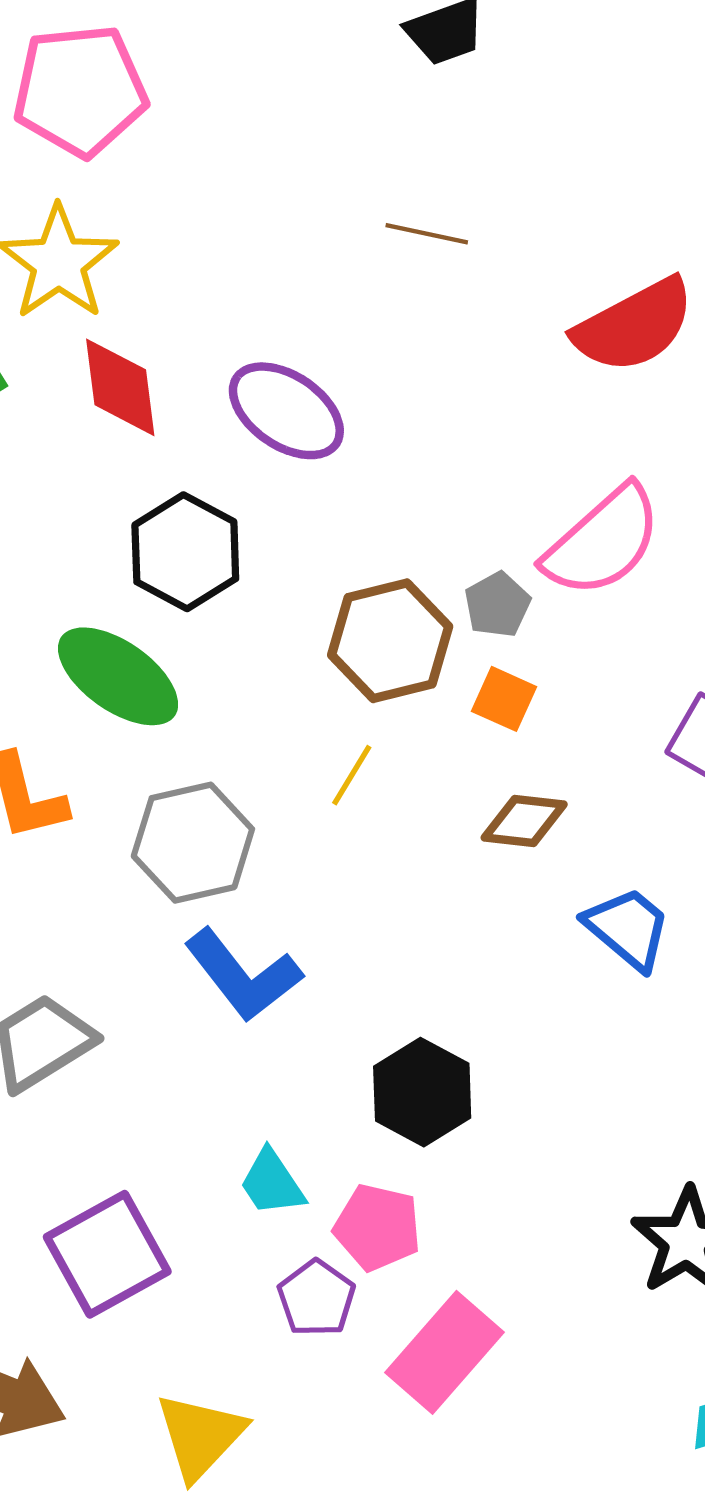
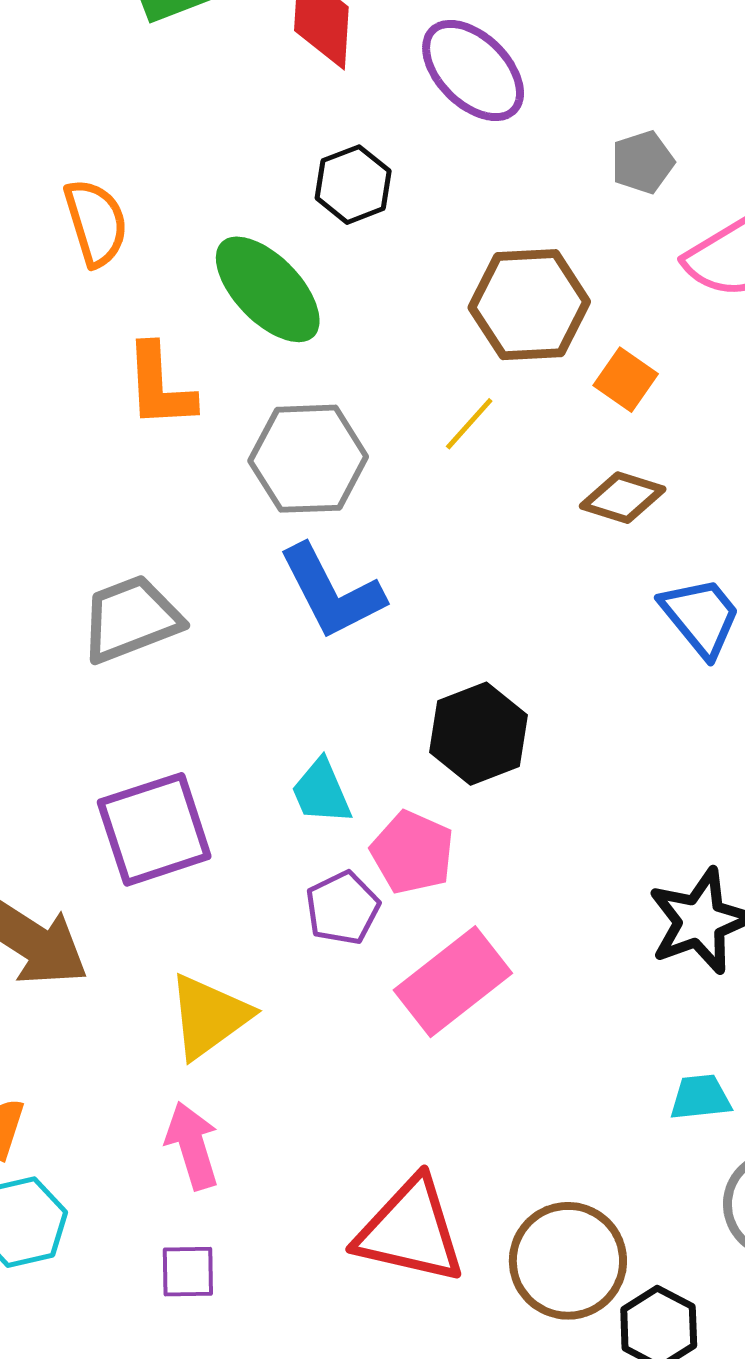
black hexagon: (185, 552) -> (353, 185), size x0.7
gray pentagon: (497, 605) -> (643, 162), moved

